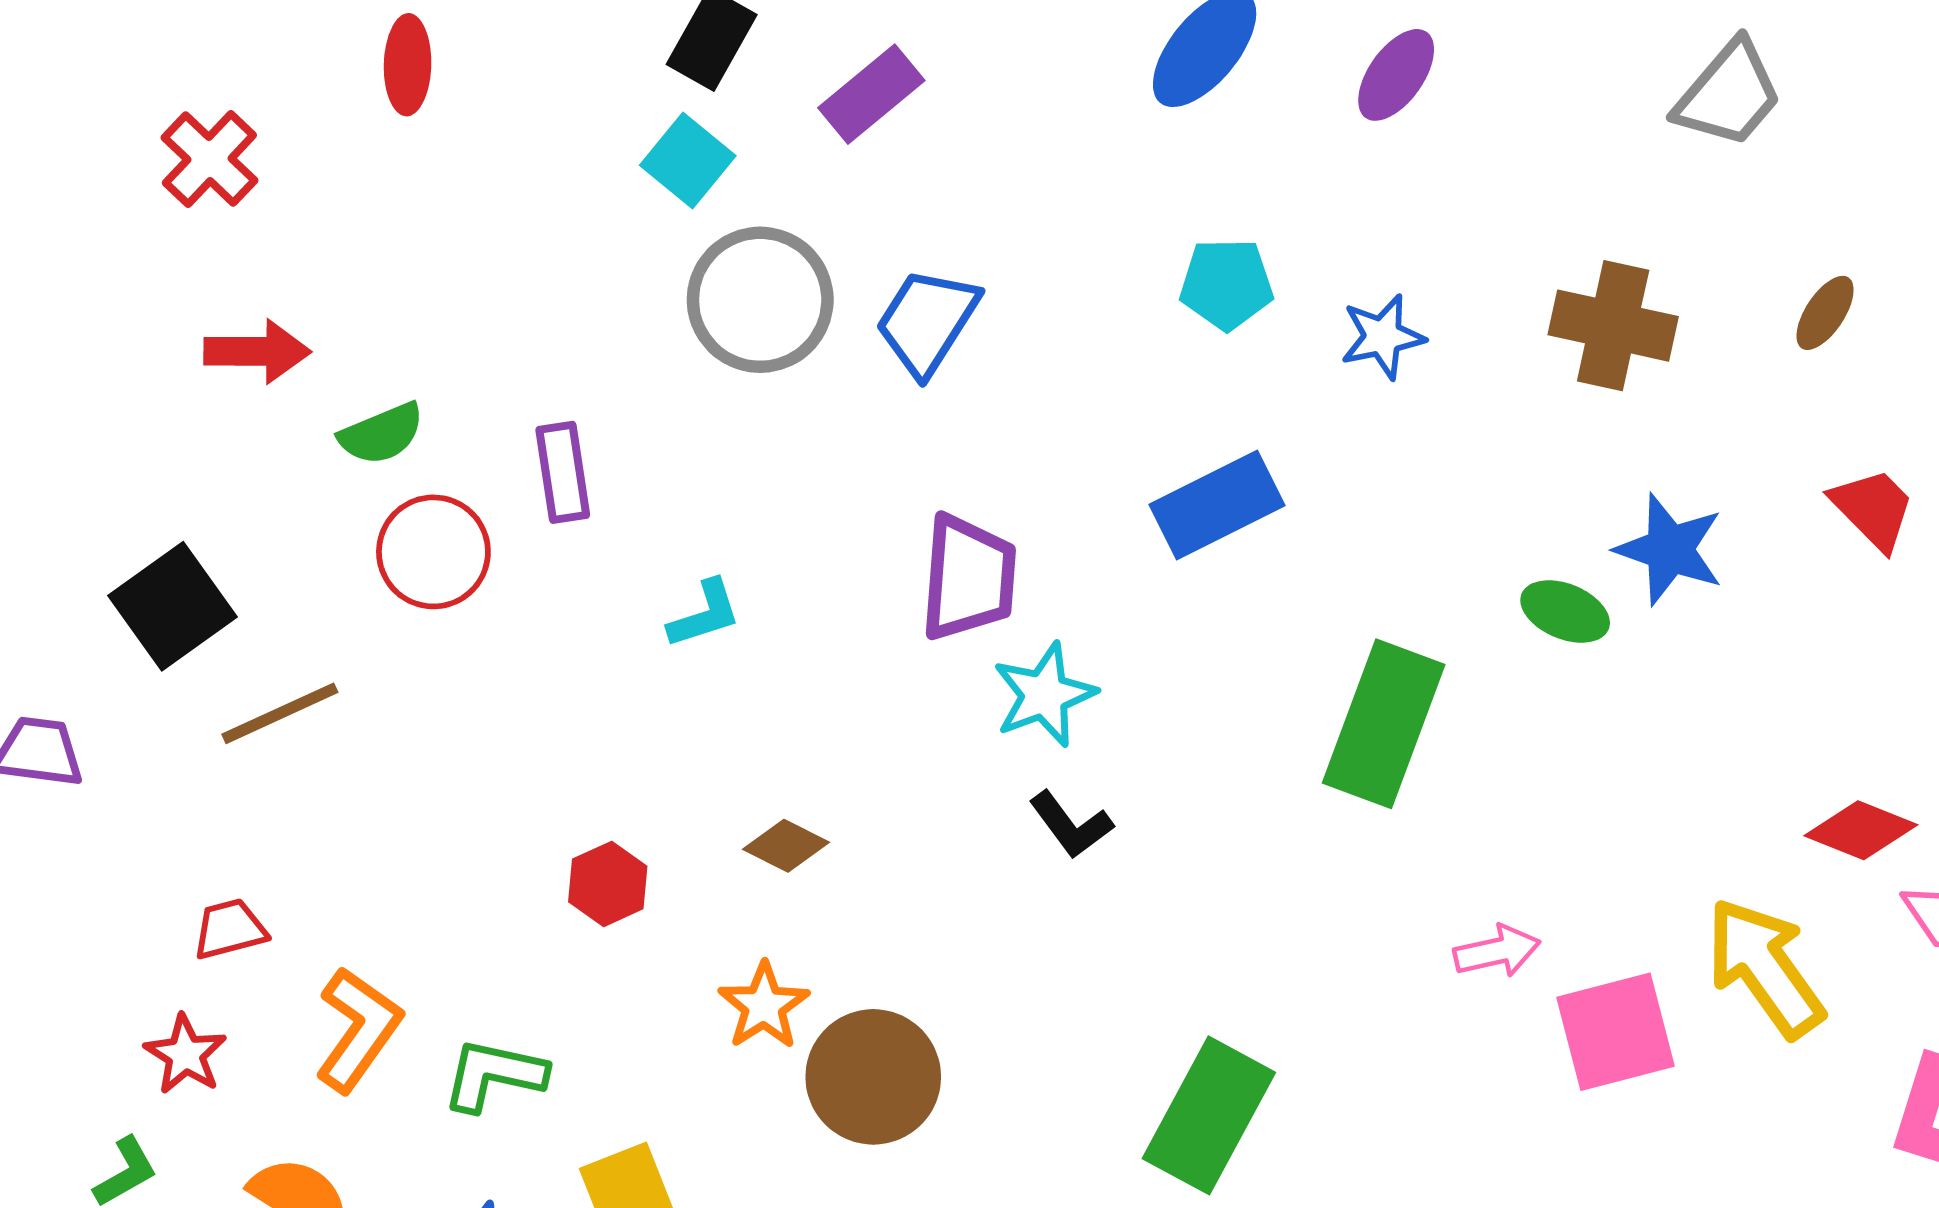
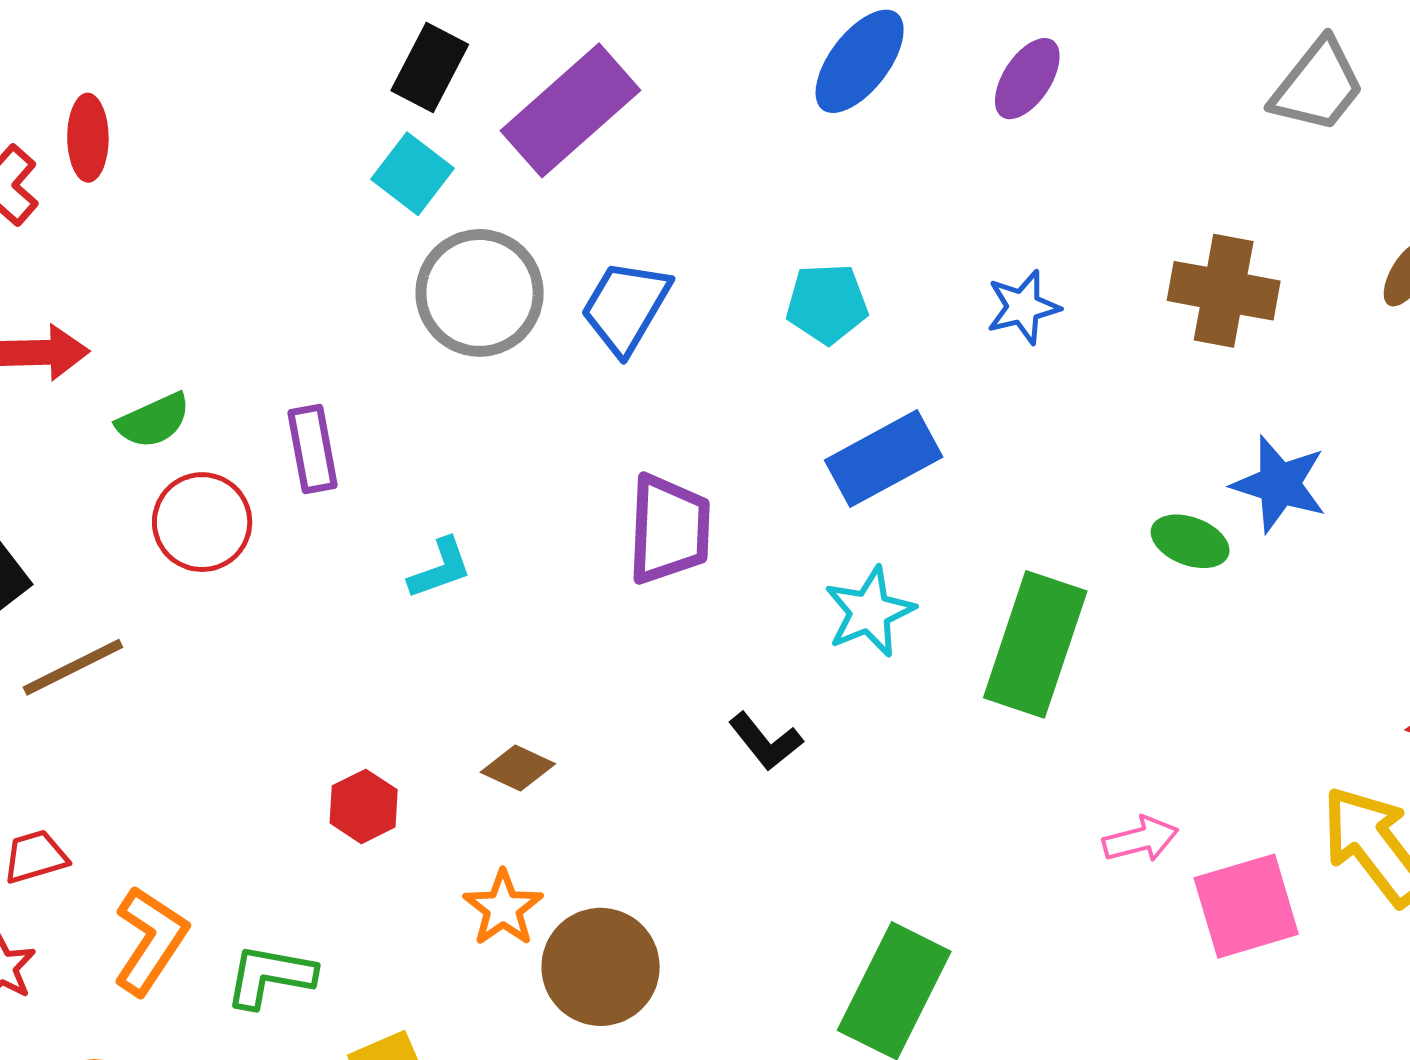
red ellipse: (408, 65) -> (88, 138), moved
purple rectangle: (871, 94) -> (571, 110), size x1.5
cyan pentagon: (1226, 284) -> (827, 304), moved
cyan star: (1044, 695) -> (869, 612), moved

